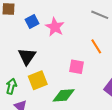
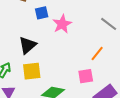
orange line: (96, 46) -> (97, 54), turned 56
pink square: (76, 67) -> (86, 76), moved, turned -35

